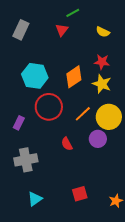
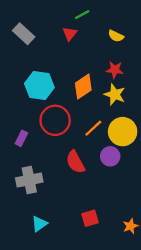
gray rectangle: (21, 30) -> (24, 34), turned -72
red semicircle: (67, 144) -> (75, 162), size x1.5

